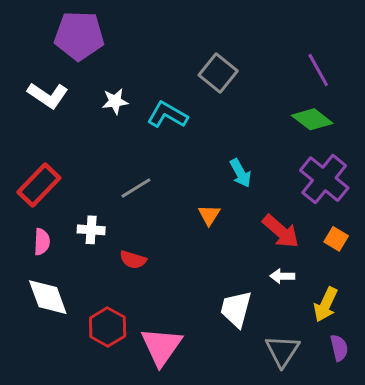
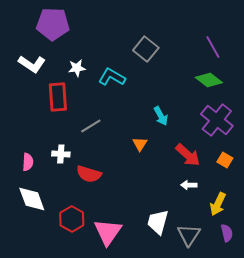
red rectangle: (39, 185) -> (58, 97), moved, turned -48
red semicircle: (133, 260) -> (89, 174), size x1.4
white trapezoid: (236, 309) -> (158, 222), moved

